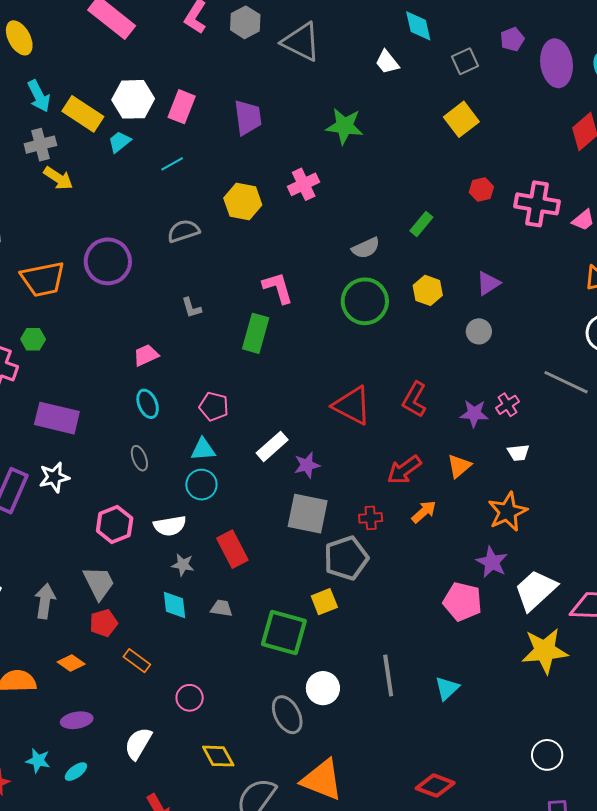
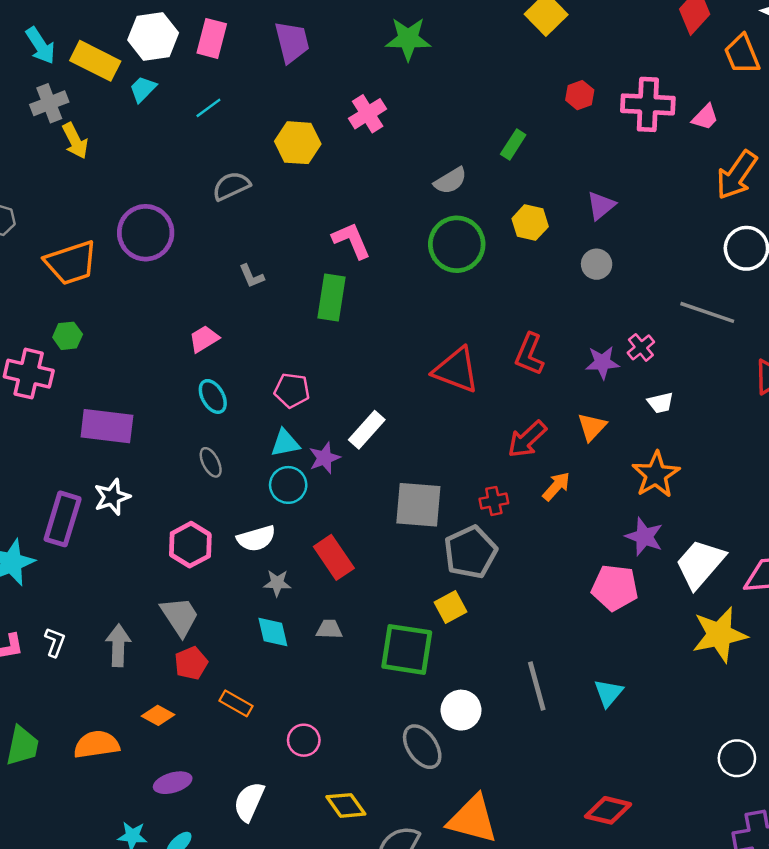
yellow arrow: (58, 178) -> (75, 141), turned 36
purple star: (307, 465) -> (324, 458), moved

